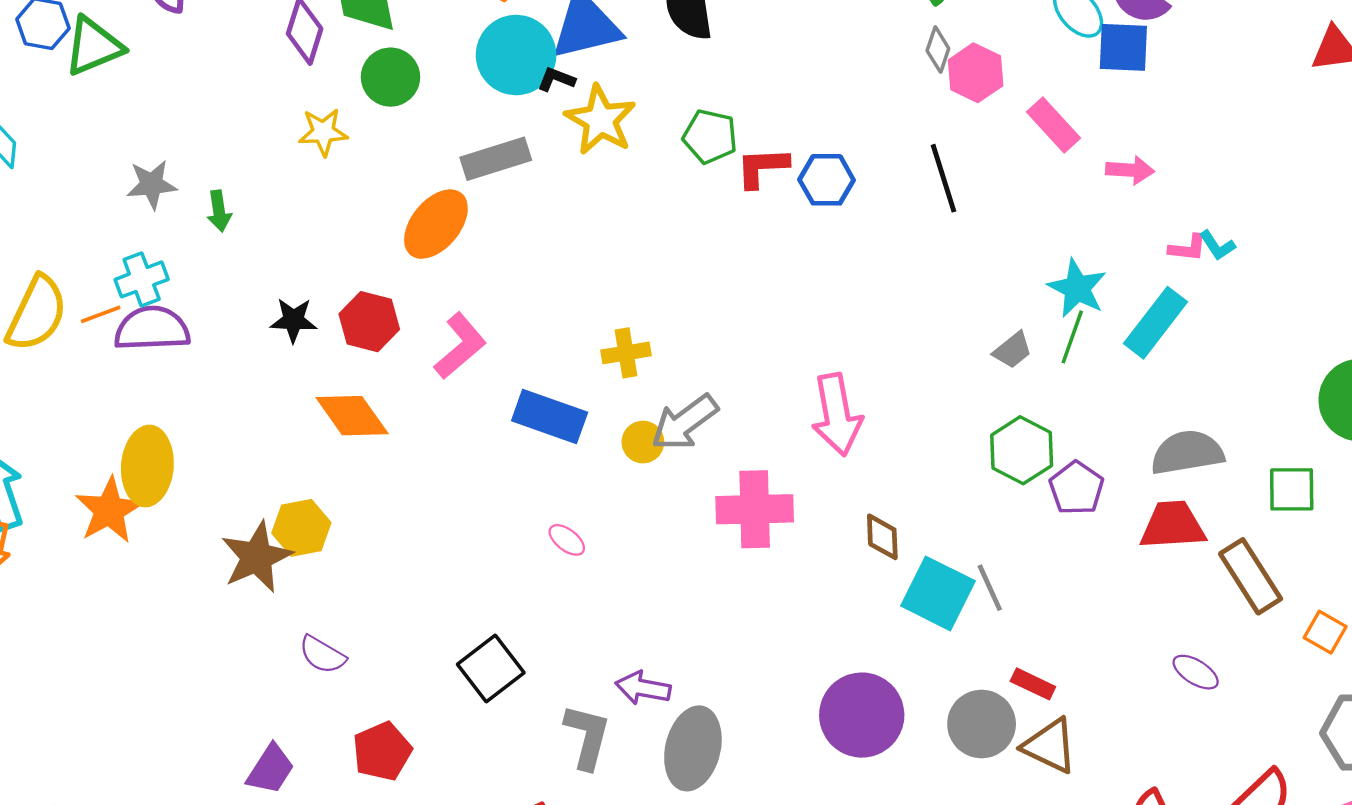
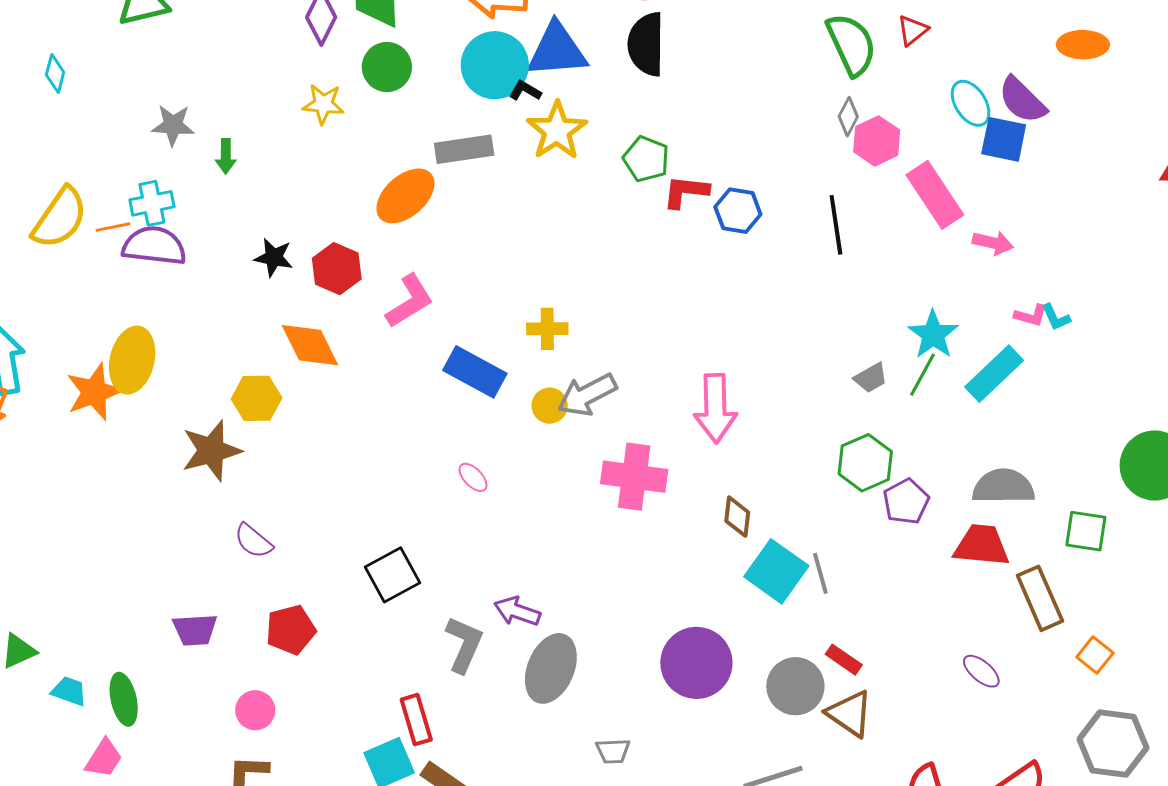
pink rectangle: (1054, 125) -> (935, 195), size x1.4
yellow hexagon: (301, 528) -> (257, 398), moved
purple trapezoid: (271, 769) -> (195, 630), turned 45

